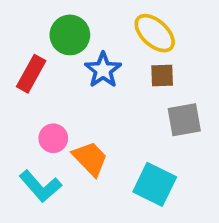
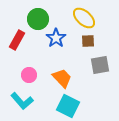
orange trapezoid: (90, 159) -> (62, 78), moved
cyan square: (155, 184) -> (68, 106), moved

